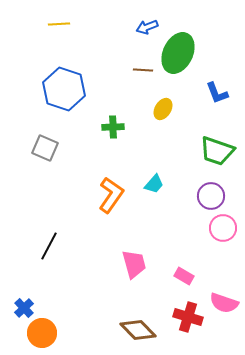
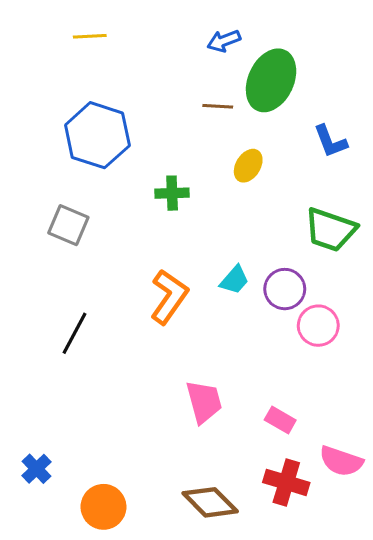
purple circle: (211, 196) -> (285, 289), moved
pink circle: (223, 228) -> (318, 326), moved
black line: (49, 246) -> (75, 333), moved
orange circle: (42, 333) -> (103, 507), moved

